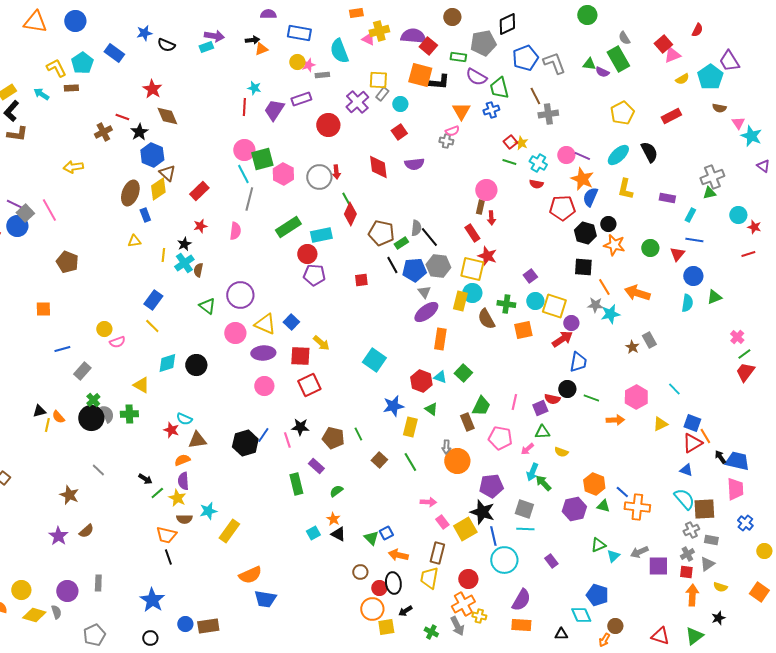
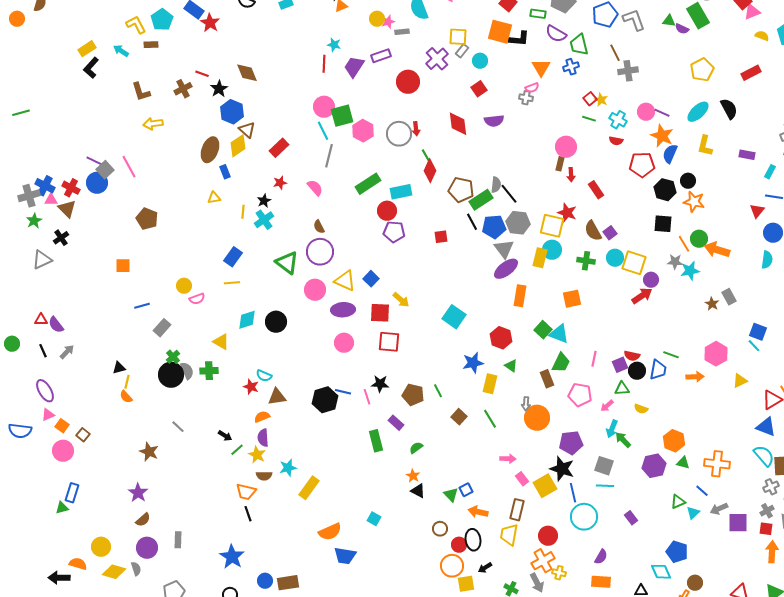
yellow semicircle: (682, 79) -> (762, 36), turned -128
red star: (152, 89) -> (210, 23), moved
brown L-shape: (17, 134) -> (141, 92), moved, turned 65
pink semicircle: (235, 231) -> (315, 188), turned -48
red rectangle: (472, 233) -> (596, 190), moved
green rectangle: (401, 243) -> (481, 200), size x1.6
green circle: (650, 248) -> (699, 239), moved
brown semicircle: (198, 270) -> (319, 227), moved, turned -40
gray triangle: (424, 292) -> (504, 249), size x1.5
green triangle: (207, 306) -> (287, 263), size x1.4
brown semicircle: (486, 319) -> (593, 231), moved
yellow line: (152, 326) -> (232, 283), turned -49
orange square: (523, 330) -> (572, 299), moved
blue trapezoid: (578, 362) -> (658, 370), moved
cyan triangle: (440, 377) -> (559, 334), moved, size x1.5
red square: (309, 385) -> (389, 342), turned 30
black circle: (567, 389) -> (637, 371), moved
orange semicircle: (58, 417) -> (126, 397), moved
blue square: (692, 423) -> (758, 332), moved
blue line: (263, 435) -> (343, 392), turned 70
blue triangle: (686, 470) -> (766, 427), size x1.5
blue line: (622, 492) -> (702, 491), moved
brown semicircle: (86, 531) -> (143, 520), moved
cyan square: (313, 533) -> (374, 519), moved, turned -32
purple semicircle: (521, 600) -> (601, 557), size x0.7

